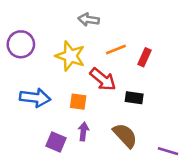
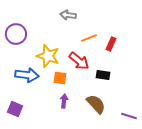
yellow star: (70, 56) -> (48, 56), moved
purple square: (56, 142) -> (15, 109), moved

